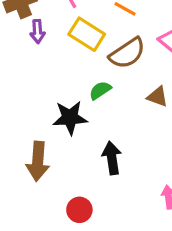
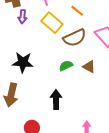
green semicircle: (100, 90) -> (66, 66), moved
black star: (70, 118) -> (23, 62), moved

